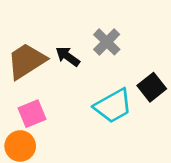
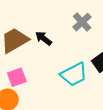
gray cross: (107, 42) -> (82, 22), moved

